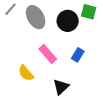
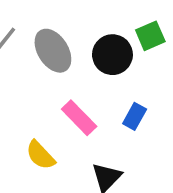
green square: (89, 12) -> (150, 36), turned -35

